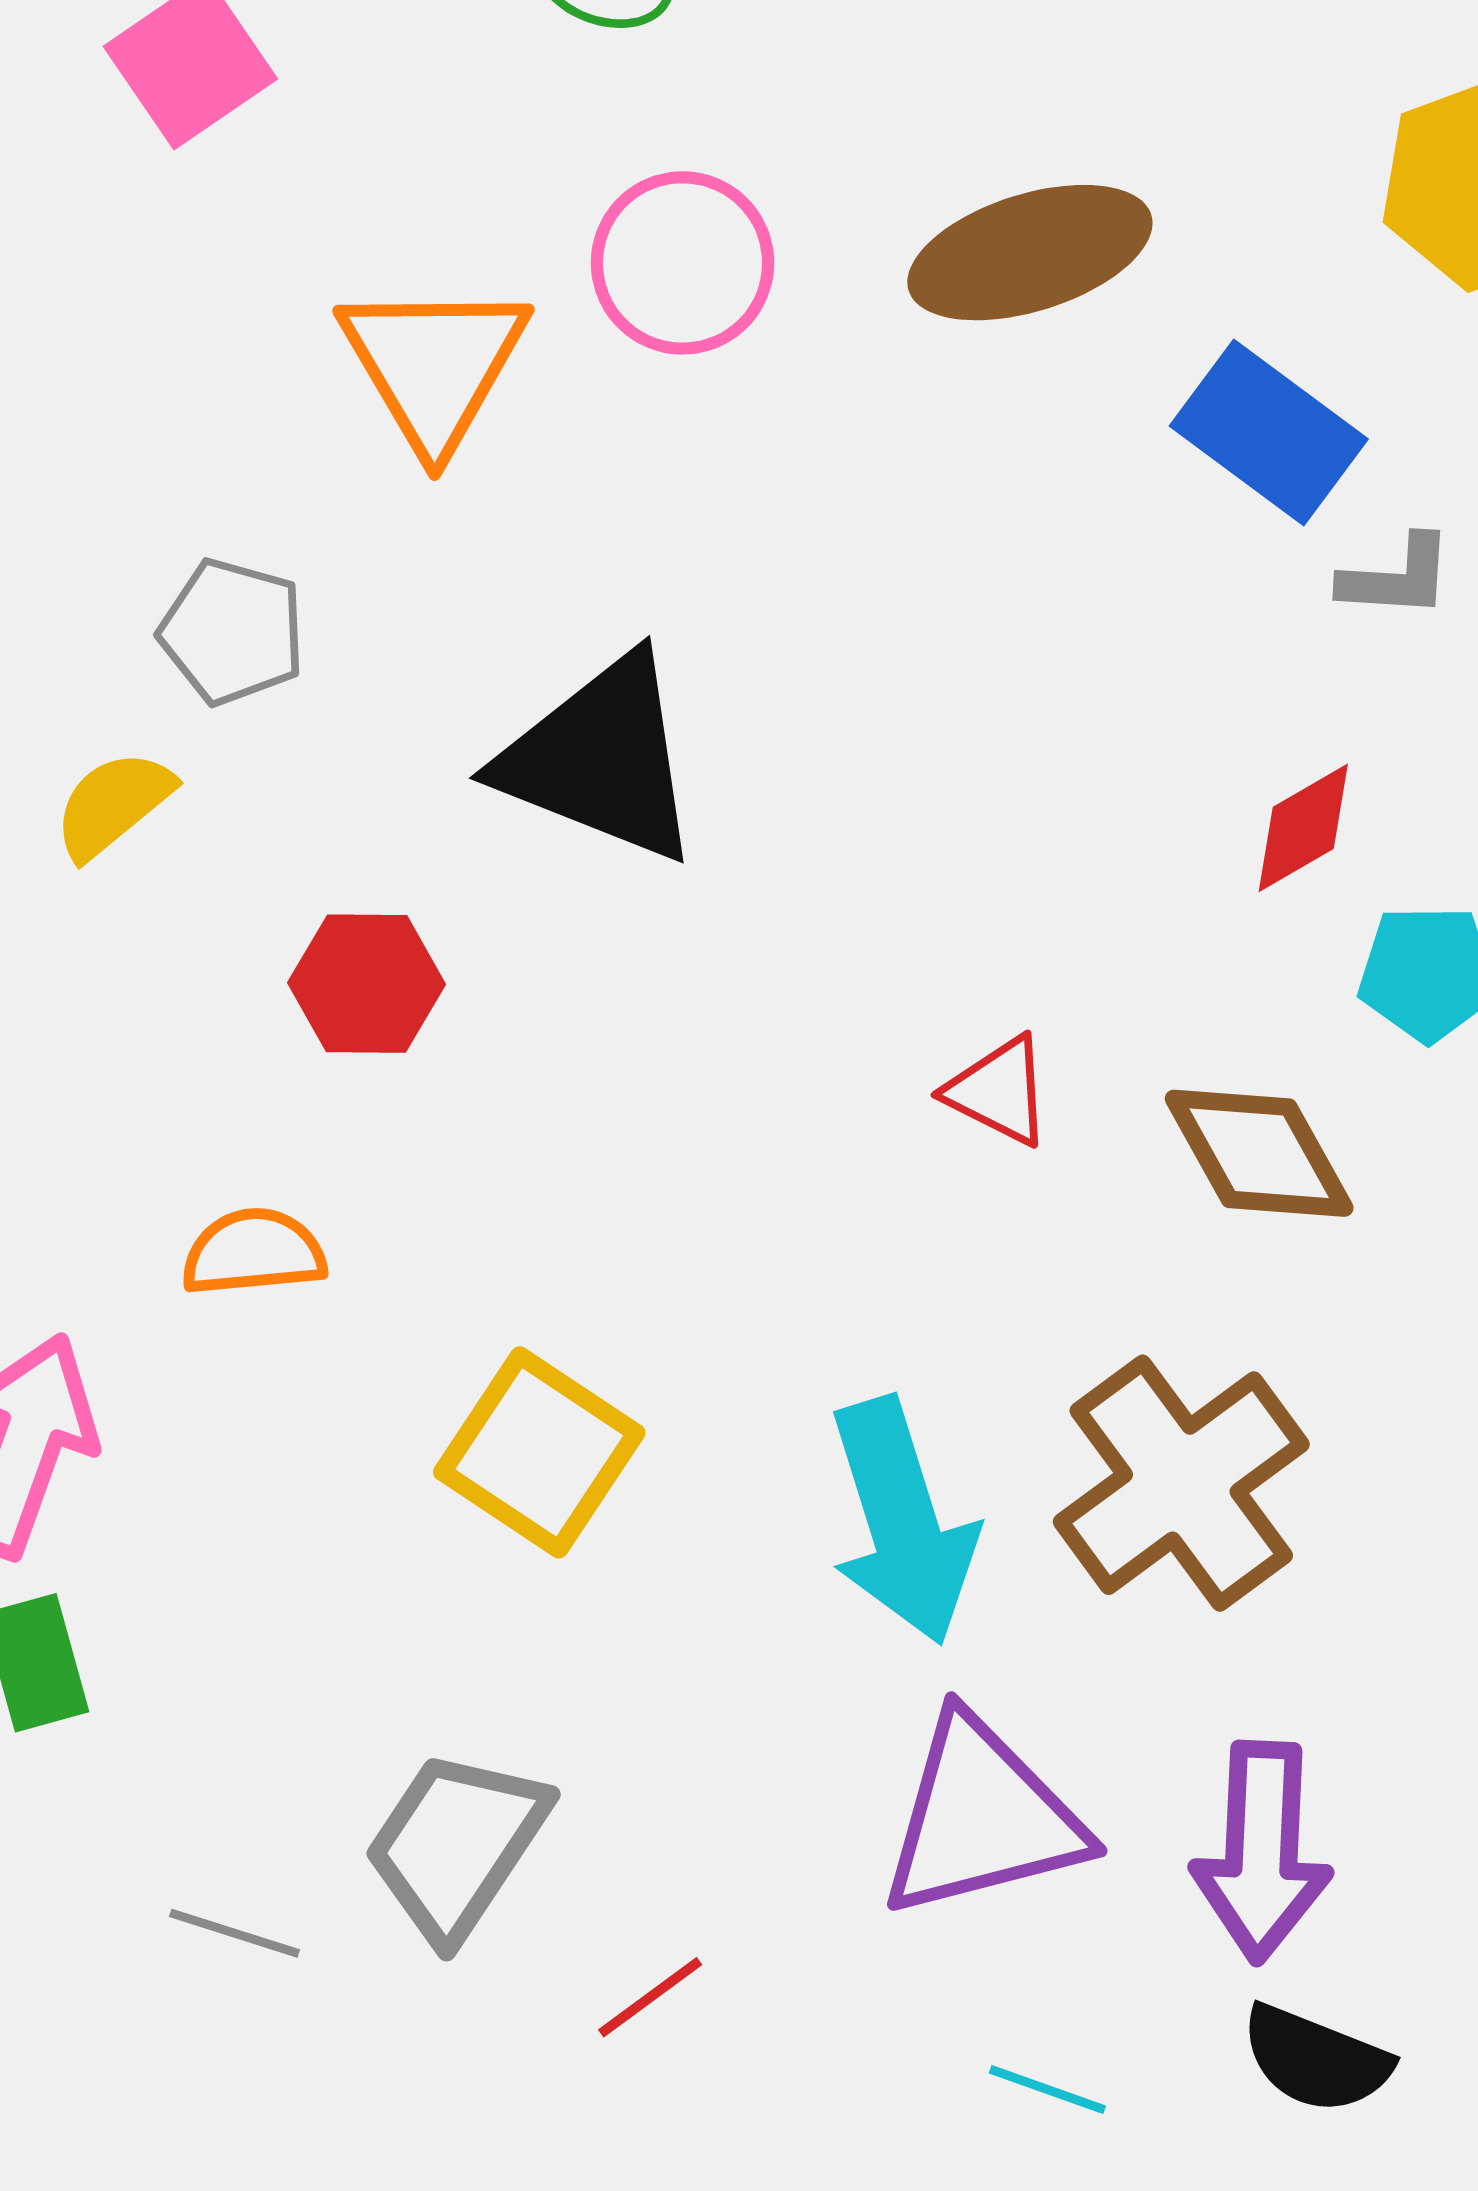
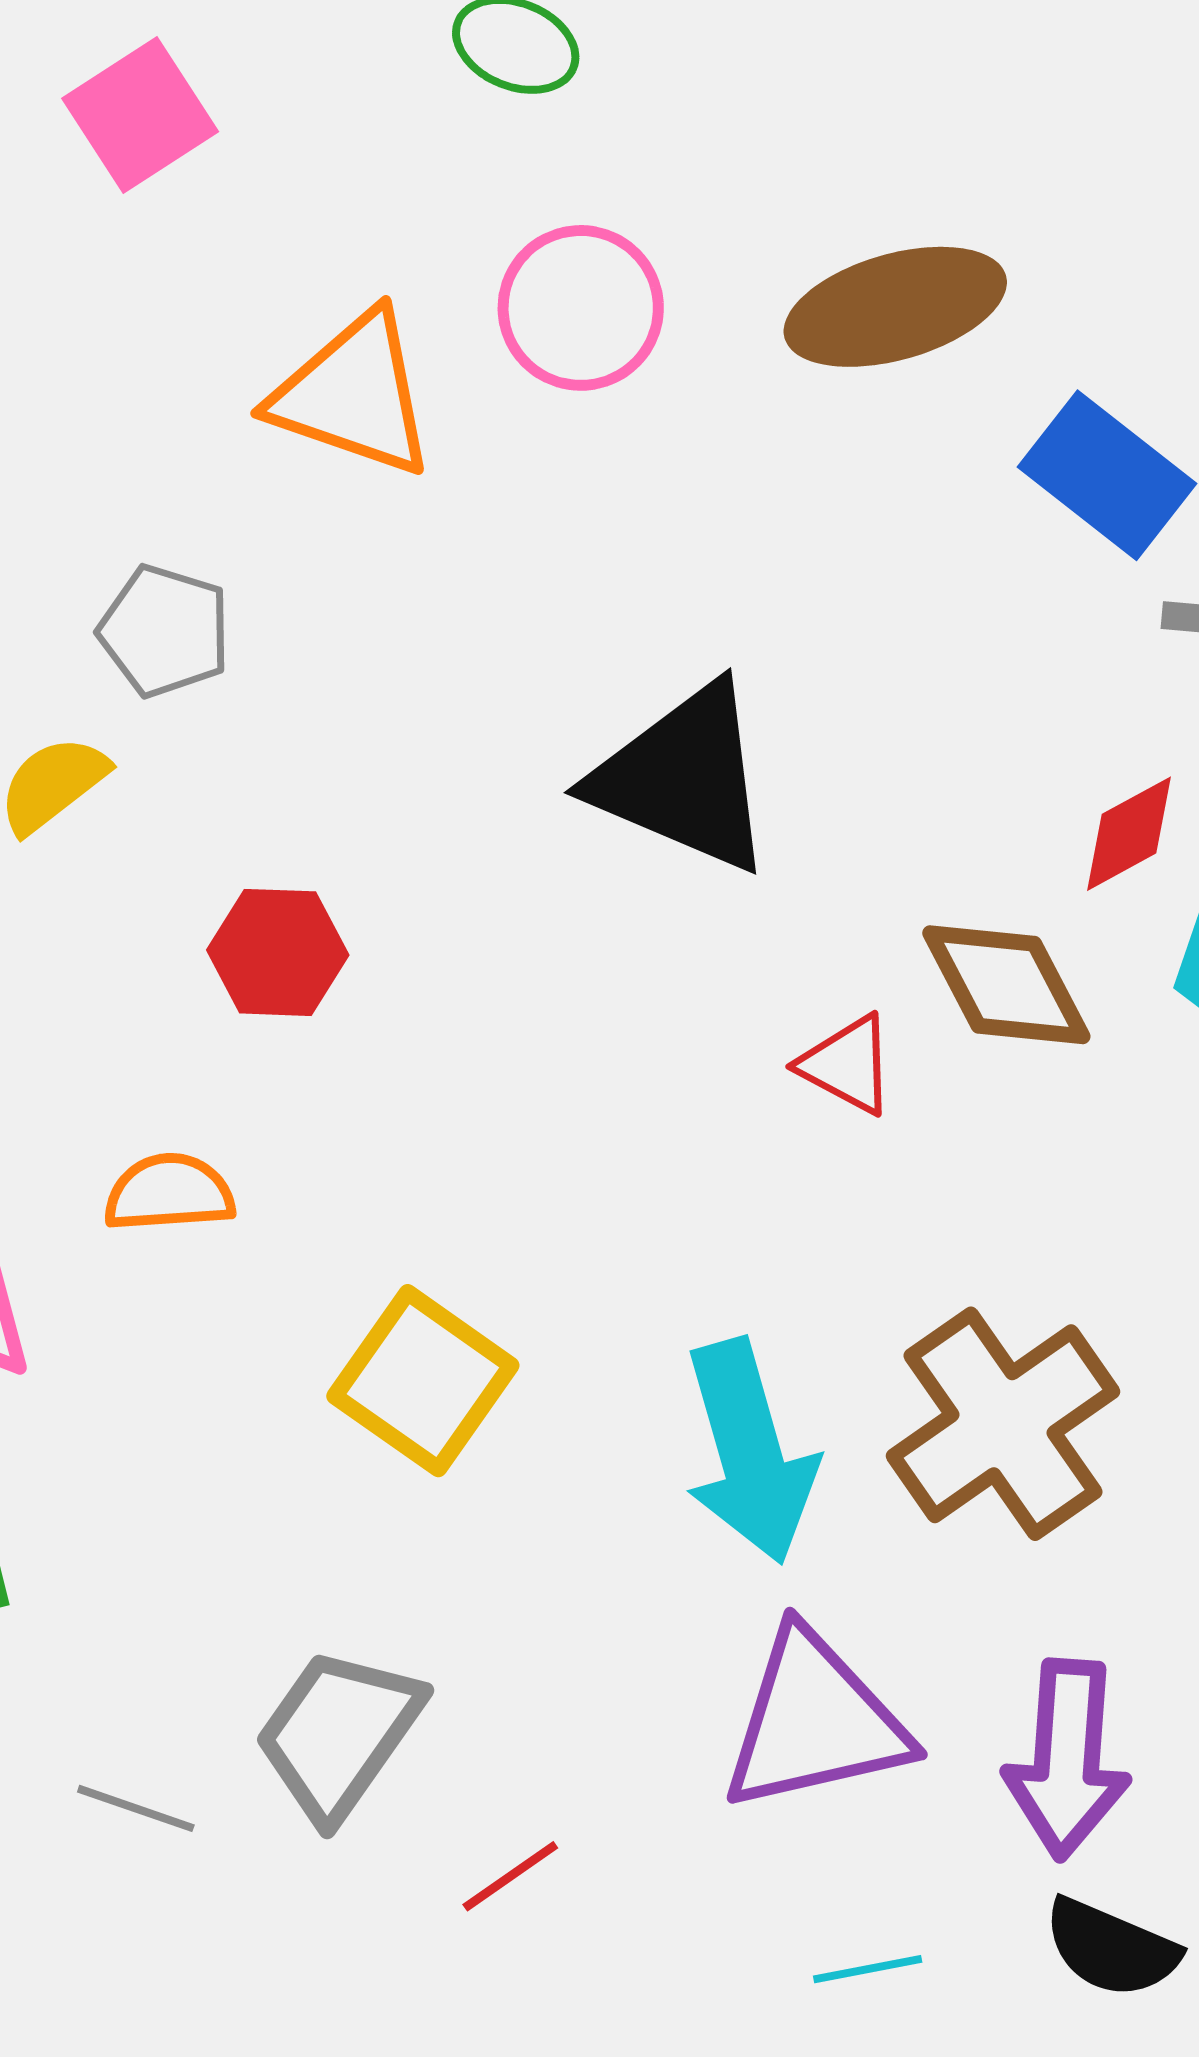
orange triangle: (434, 365) -> (353, 394), turned -42
black triangle: (601, 759) -> (683, 778), moved
brown diamond: (1259, 1153) -> (1006, 985), moved
cyan line: (1047, 2089) -> (868, 1969), turned -32

